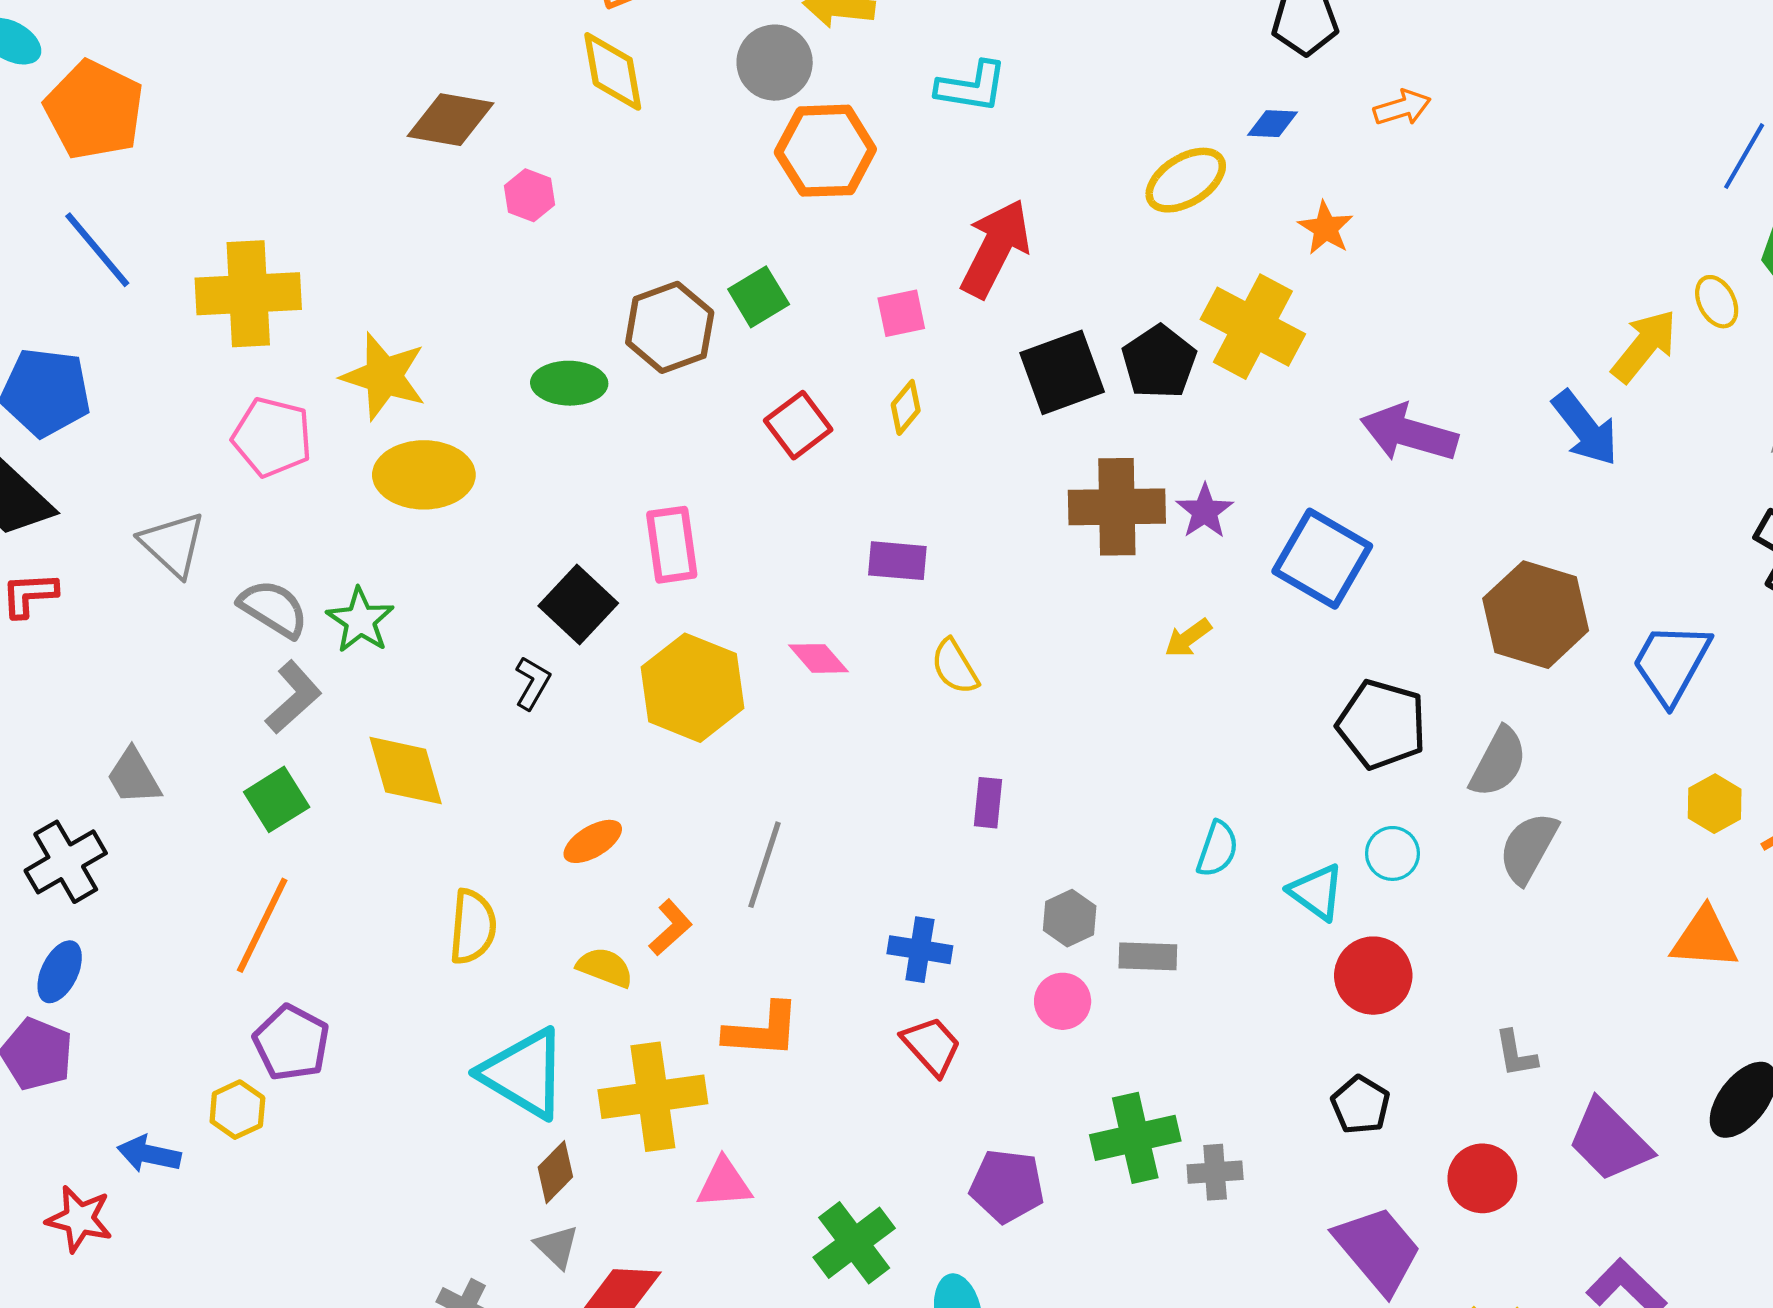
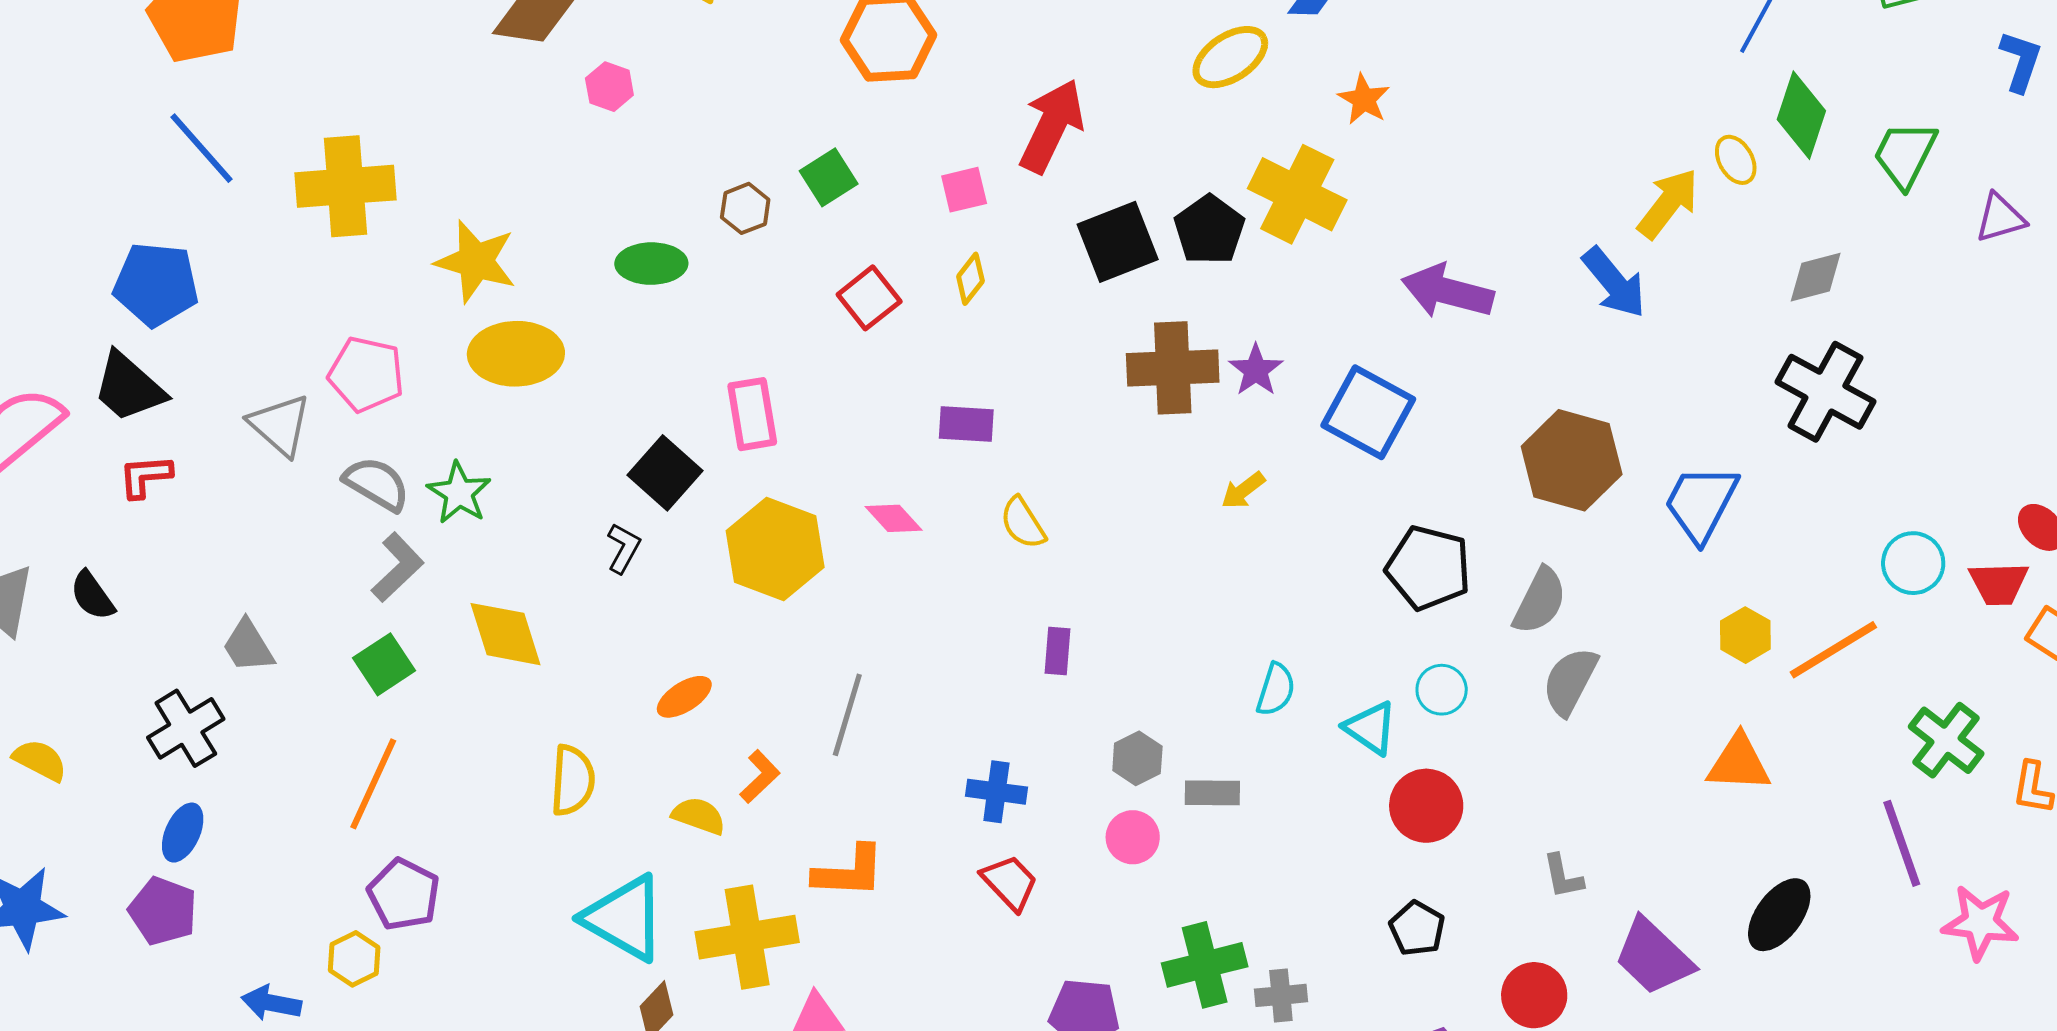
brown hexagon: (670, 327) -> (745, 208), size x0.6
pink pentagon: (272, 437) -> (366, 374), moved

